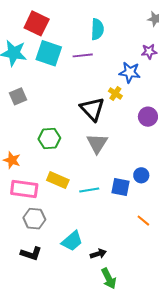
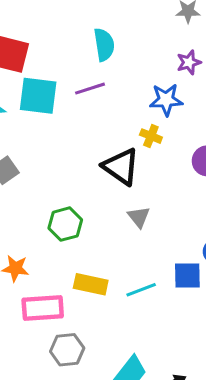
gray triangle: (97, 143) -> (139, 217), size x0.7

